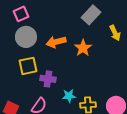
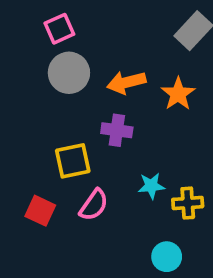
yellow square: (28, 66) -> (73, 161), moved
purple cross: (48, 79) -> (117, 130), moved

